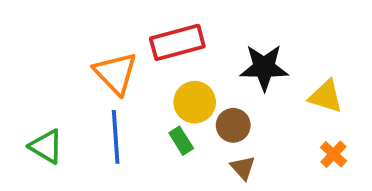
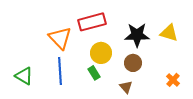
yellow triangle: (326, 96) -> (169, 33), moved
brown circle: (233, 125) -> (133, 63), moved

